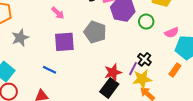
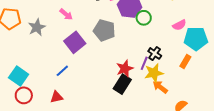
green circle: (146, 22) -> (144, 18), moved
gray star: (20, 38) -> (37, 27), moved
purple square: (64, 42) -> (75, 42), turned -30
blue line: (50, 70) -> (62, 71), turned -64

